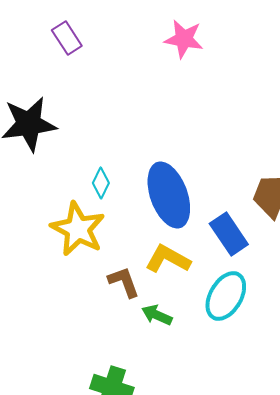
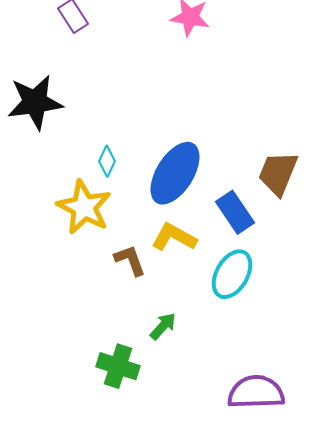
blue ellipse: (169, 195) -> (175, 173), turned 52
green arrow: (157, 315) -> (163, 326), moved, turned 108

